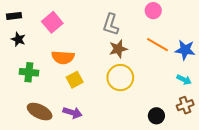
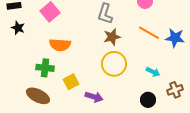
green cross: (29, 72) -> (45, 68), moved
yellow square: (75, 80) -> (71, 82), moved
cyan arrow: (184, 80) -> (153, 72), moved
purple arrow: (72, 113) -> (94, 97), moved

